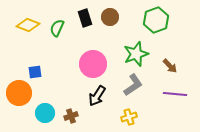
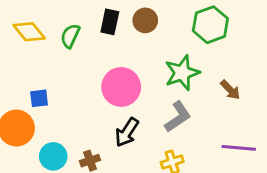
black rectangle: (85, 18) -> (110, 22), turned 30
yellow diamond: (28, 25) -> (29, 32), turned 30
purple line: (175, 94) -> (239, 148), moved

